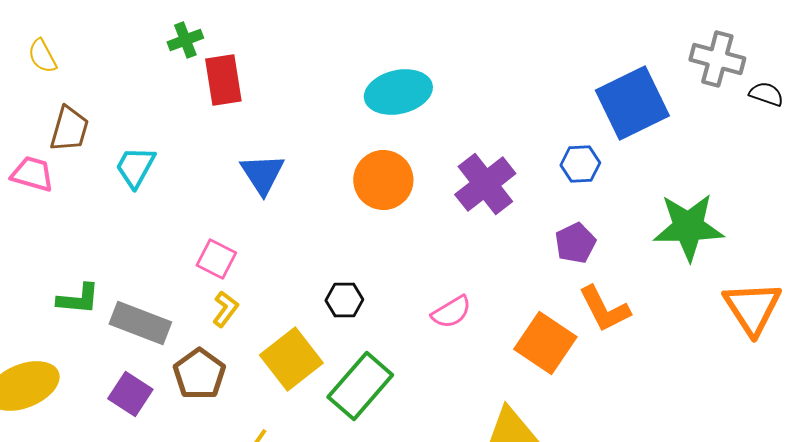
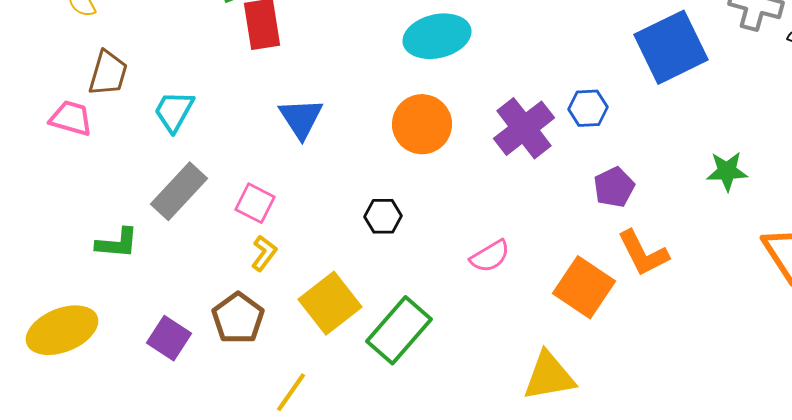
blue hexagon: (580, 164) -> (588, 108), moved
green star: (688, 227) -> (727, 171), size x0.6
black hexagon: (344, 300) -> (383, 216), moved
gray rectangle: (140, 323) -> (179, 191), moved, turned -68

